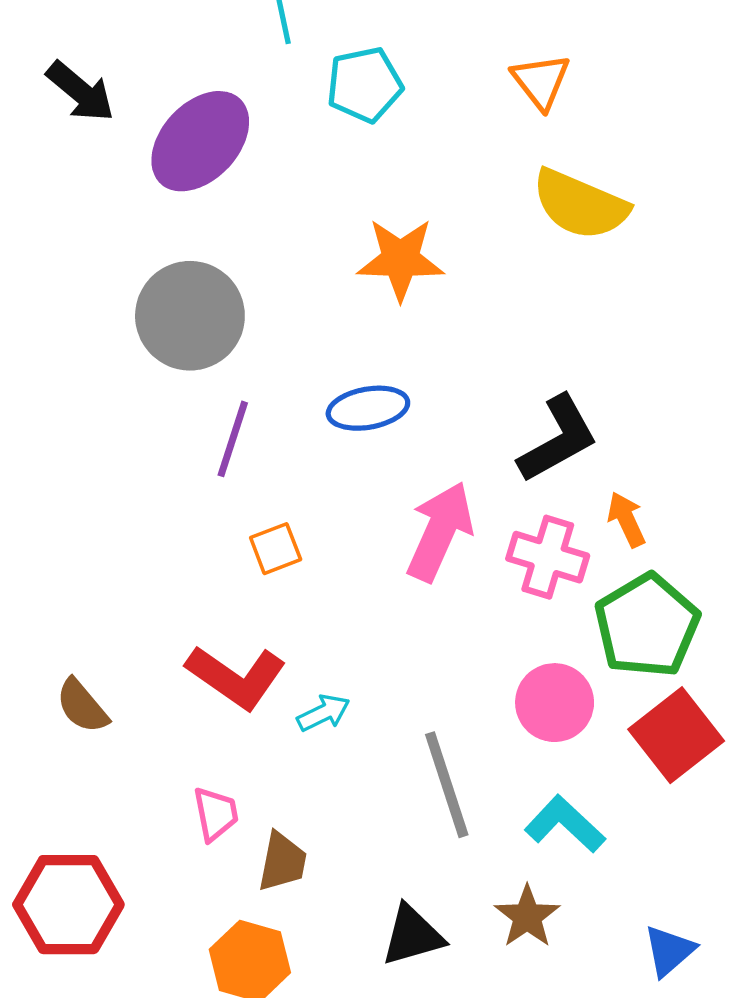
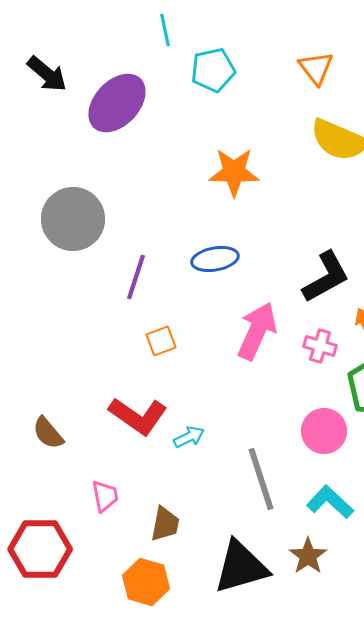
gray circle: (190, 316) -> (73, 219), moved
pink cross: (548, 557) -> (320, 346), size x0.7
pink trapezoid: (216, 814) -> (105, 496), moved
black triangle: (412, 935) -> (241, 567), size x1.5

